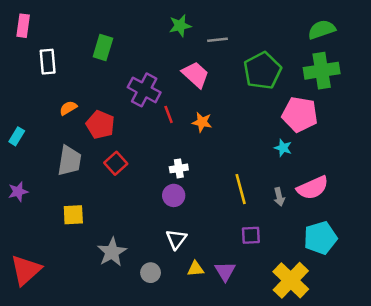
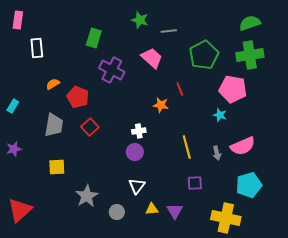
green star: (180, 26) -> (140, 20), turned 30
green rectangle: (103, 48) -> (94, 38), moved
red line: (169, 114) -> (180, 89), moved
orange star: (202, 122) -> (161, 105), moved
yellow cross: (291, 280) -> (226, 218), turned -32

